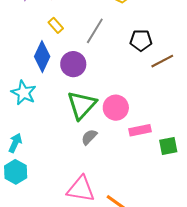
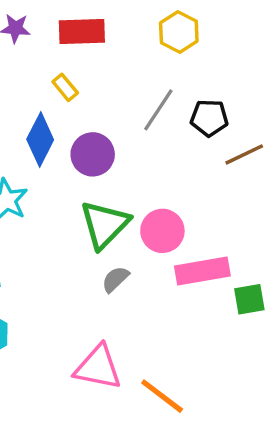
gray line: (95, 31) -> (158, 110), moved
pink rectangle: (140, 130) -> (202, 271), size x1.4

